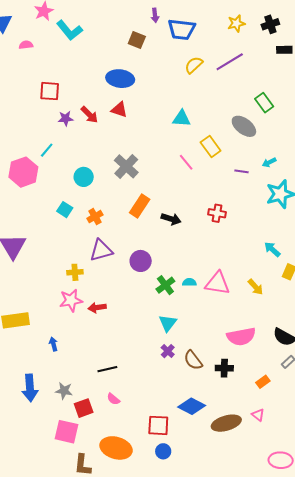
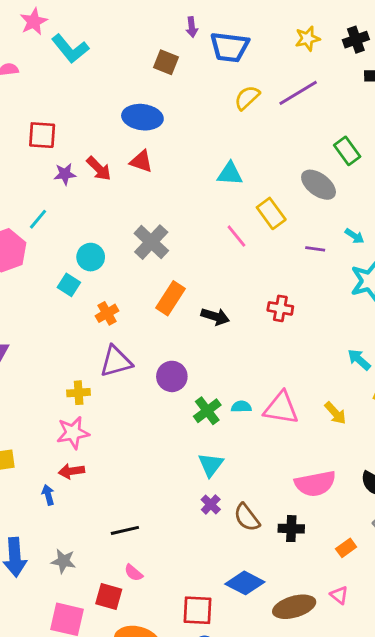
cyan arrow: (269, 162) -> (355, 236), turned -120
cyan square: (65, 210) -> (69, 285), moved
red arrow: (97, 308) -> (71, 471), moved
red square: (84, 408) -> (109, 596), moved, turned 36

